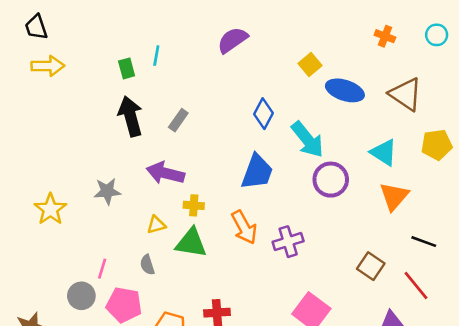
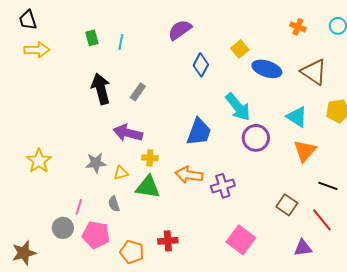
green rectangle: (127, 68) -> (92, 38), moved
blue diamond: (264, 114) -> (201, 65), moved
gray star: (107, 191) -> (96, 163), moved
orange arrow: (244, 227) -> (189, 175), turned 128

